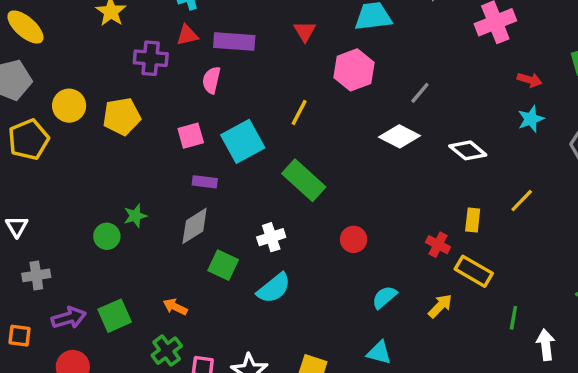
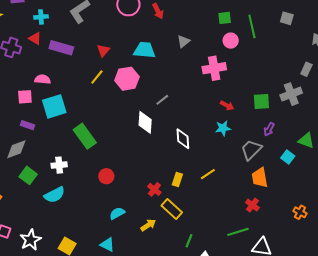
red triangle: (187, 35) -> (35, 38), turned 32
pink semicircle: (211, 80) -> (43, 79), moved, turned 70
yellow line: (299, 112) -> (97, 77), moved
white diamond: (399, 136) -> (145, 122), turned 55
white diamond: (468, 150) -> (183, 139), turned 35

